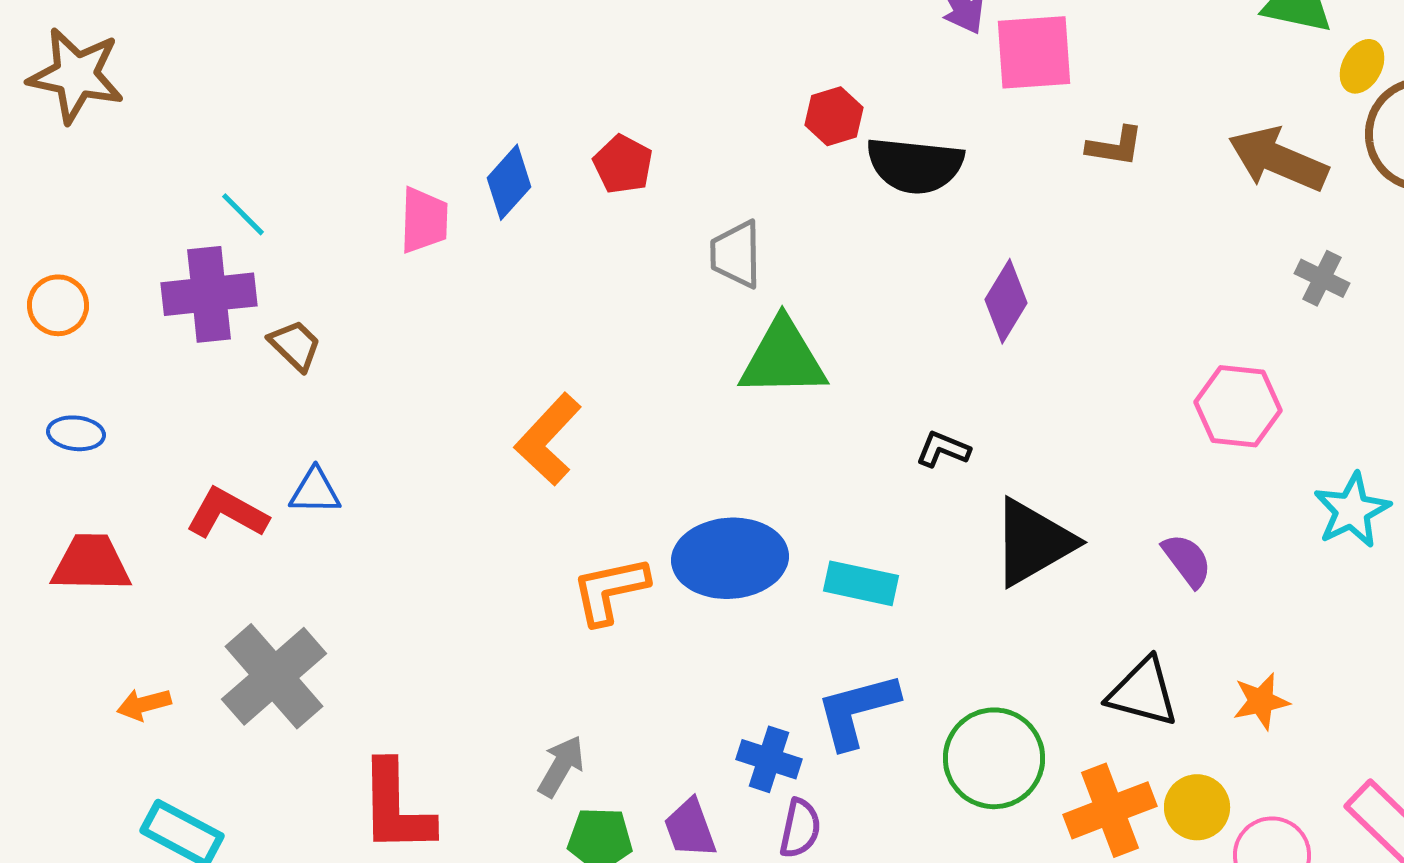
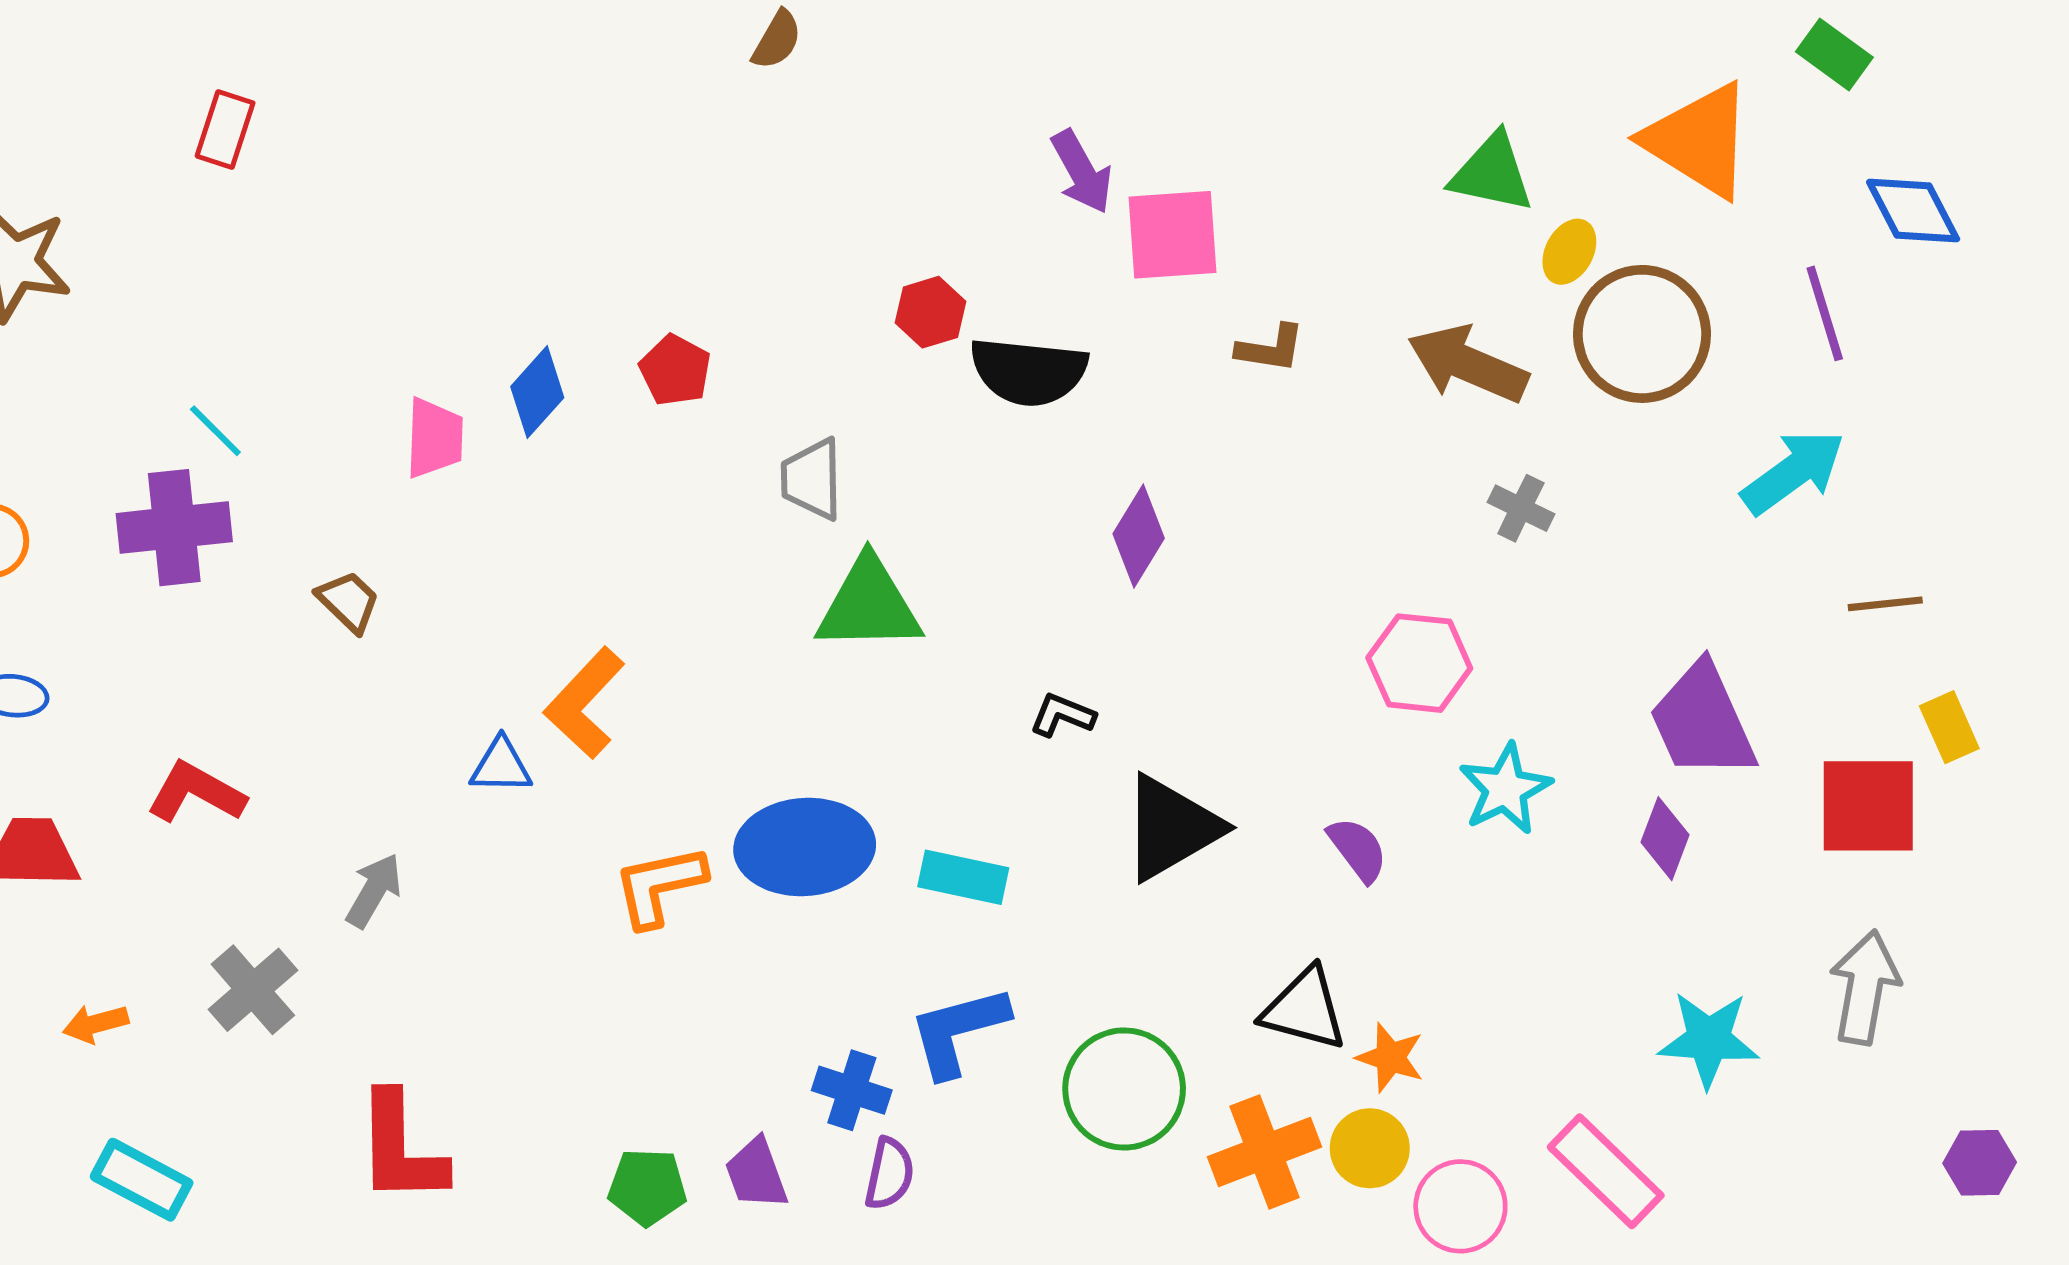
brown trapezoid: (295, 345) -> (348, 601), moved
blue triangle: (315, 491) -> (501, 766), moved
cyan star: (1352, 510) -> (1505, 789), moved
gray cross: (274, 676) -> (253, 990), size x0.7
orange star: (1261, 701) -> (1390, 1058), moved, turned 30
gray arrow: (561, 766) -> (374, 891), moved

